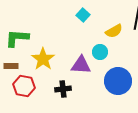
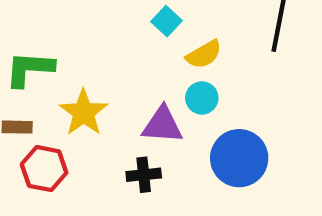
yellow semicircle: (114, 31) -> (204, 54), moved
black cross: (63, 89) -> (144, 175), moved

